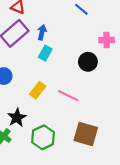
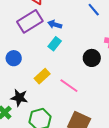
blue arrow: (42, 32) -> (55, 24), turned -96
black star: (17, 118) -> (19, 98), turned 30

